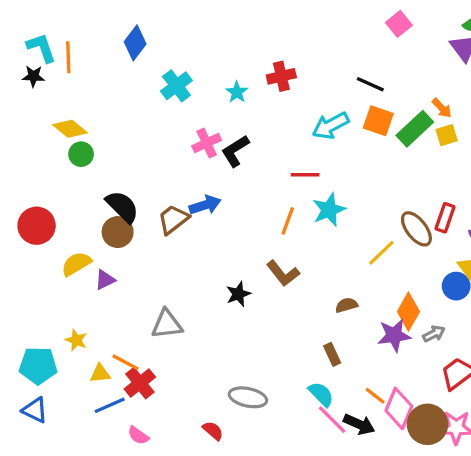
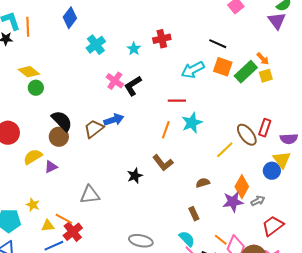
pink cross: (207, 143) -> (115, 81), turned -30

